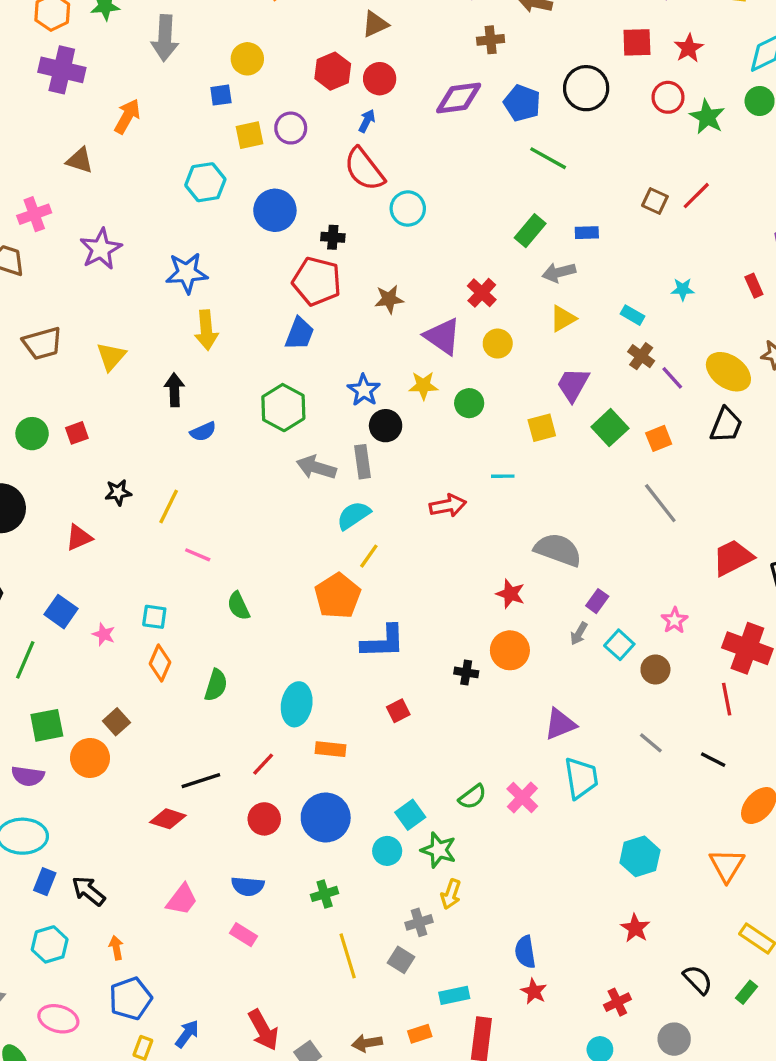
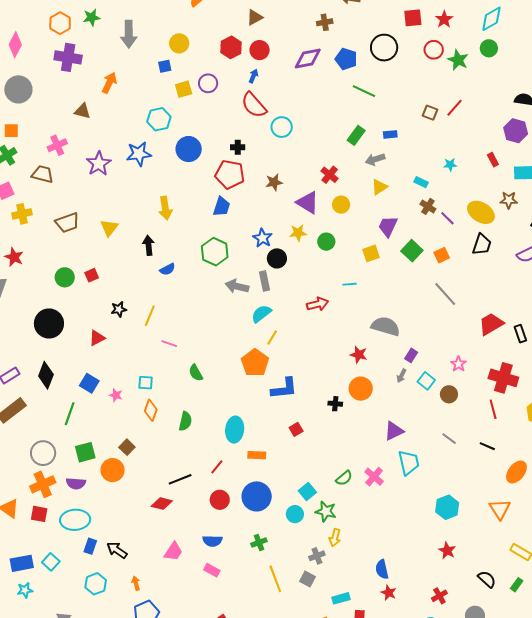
blue circle: (275, 210) -> (189, 149), moved
blue star: (187, 273) -> (139, 154), moved

